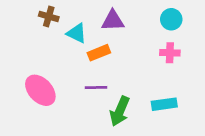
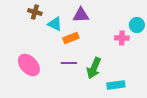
cyan circle: (171, 19) -> (137, 25), moved
cyan rectangle: (164, 104) -> (116, 85), moved
green arrow: (120, 111) -> (94, 68), moved

